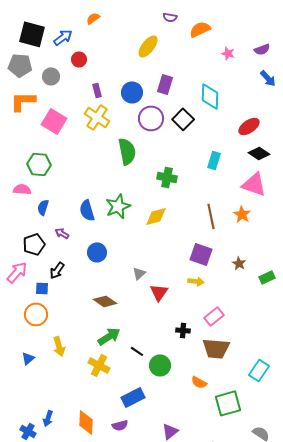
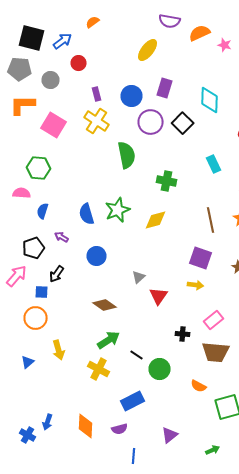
purple semicircle: (170, 17) -> (170, 21), size x1.5
pink star: (228, 53) -> (224, 45), moved
cyan rectangle: (214, 160) -> (214, 164), turned -42

